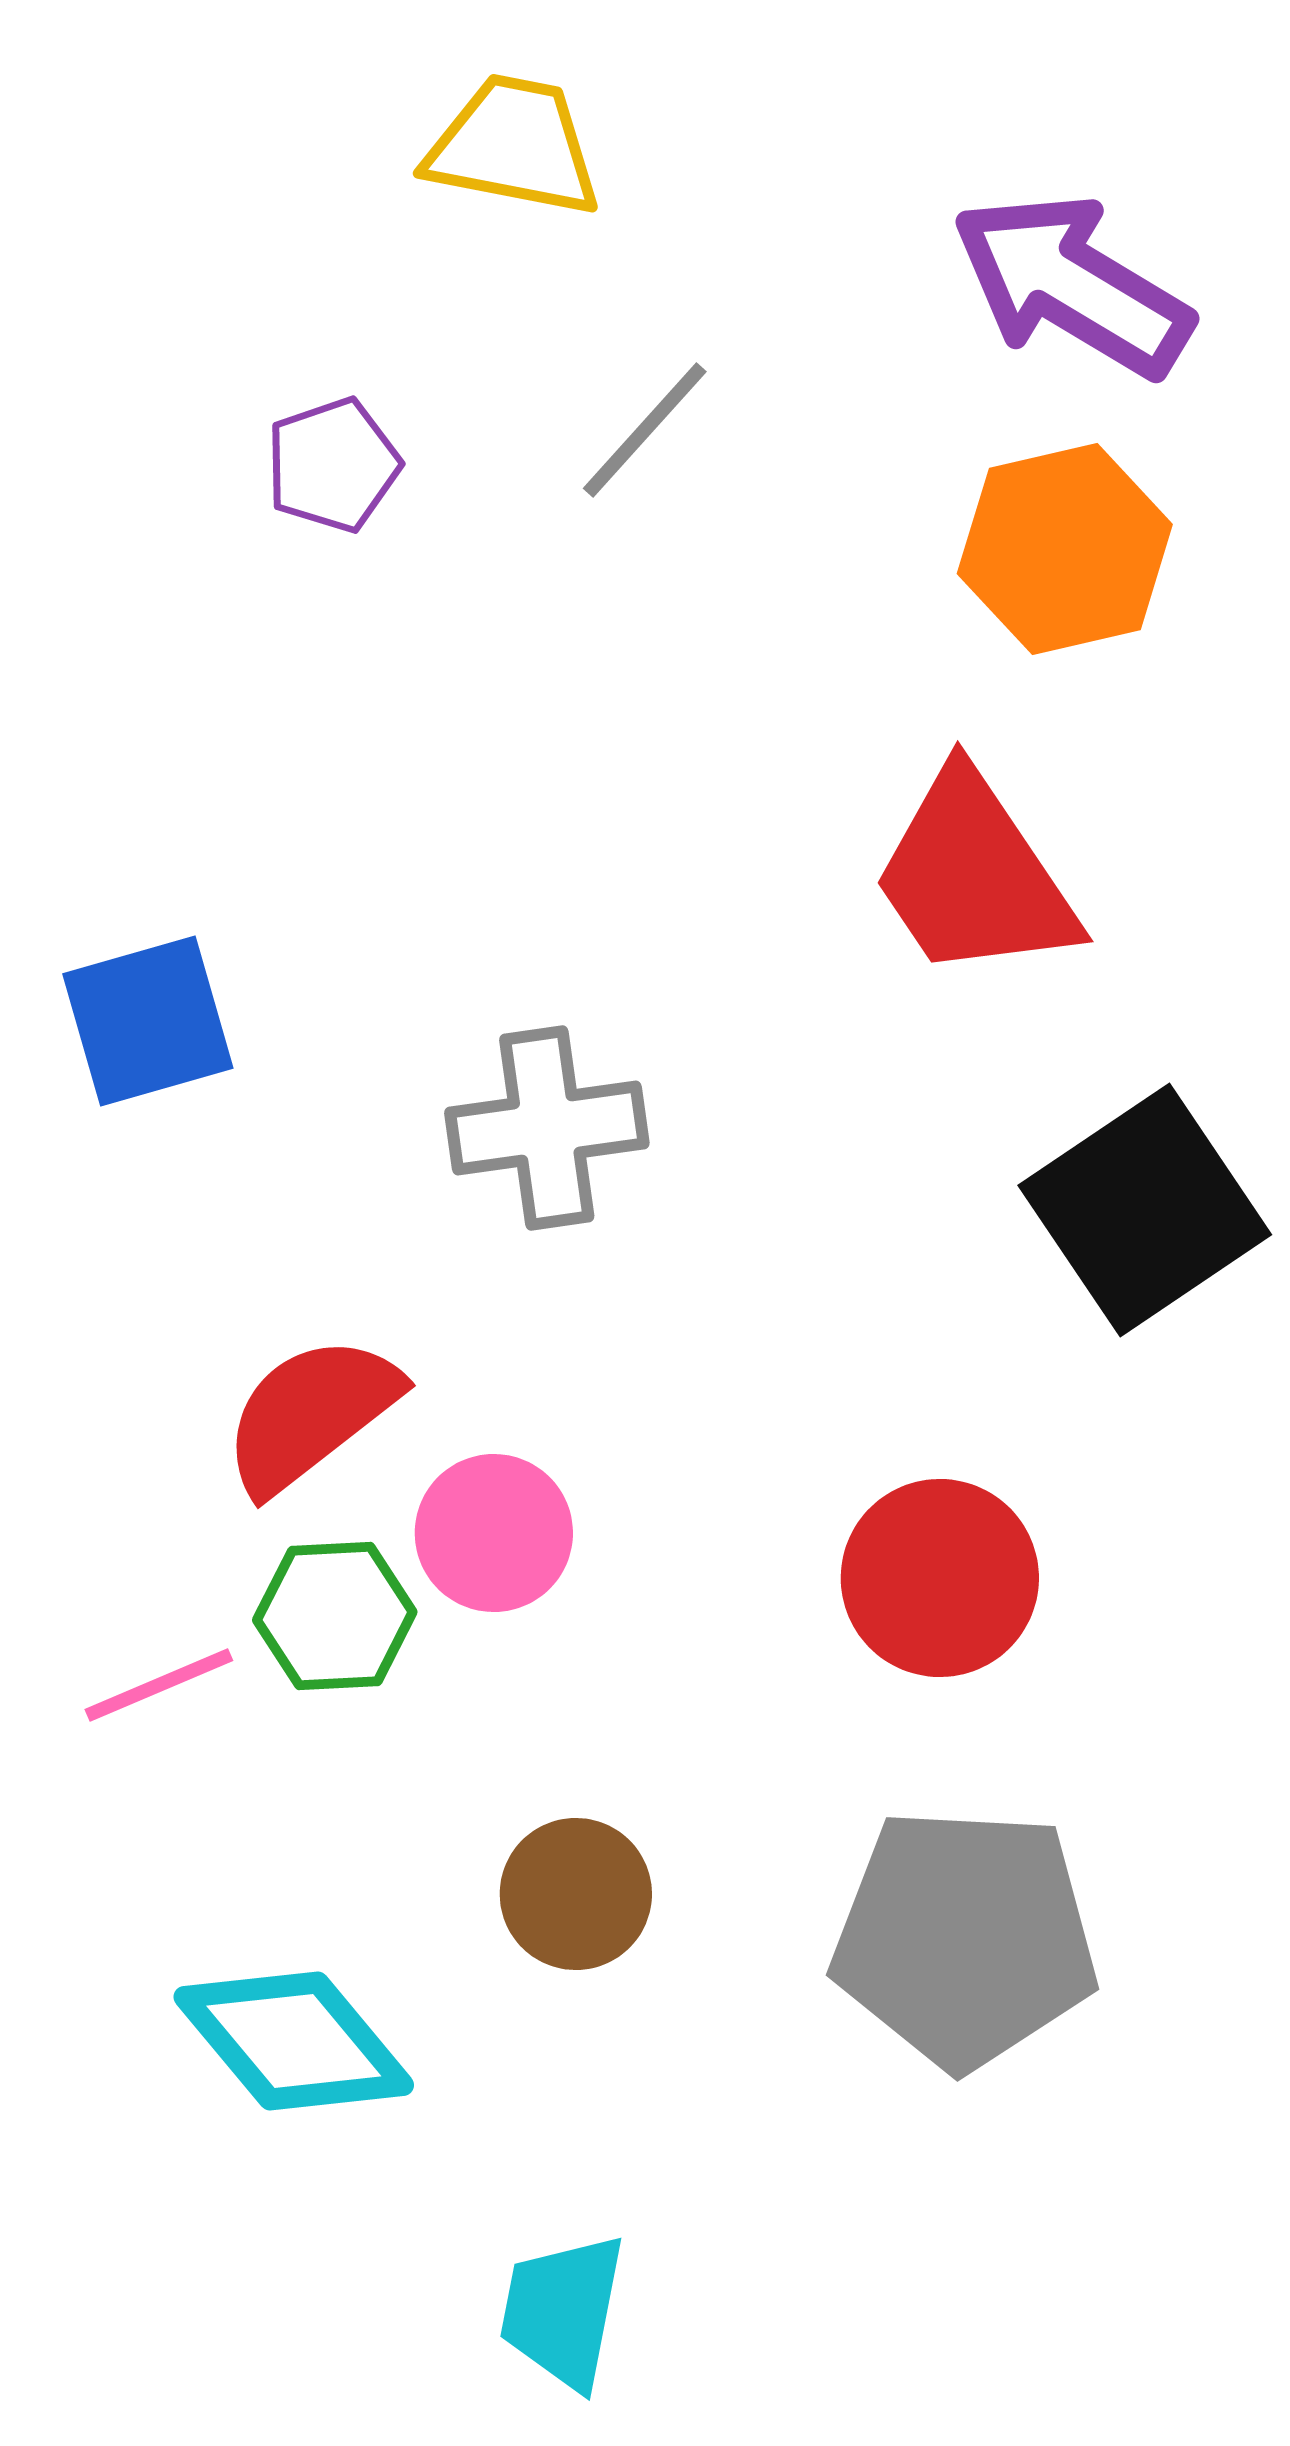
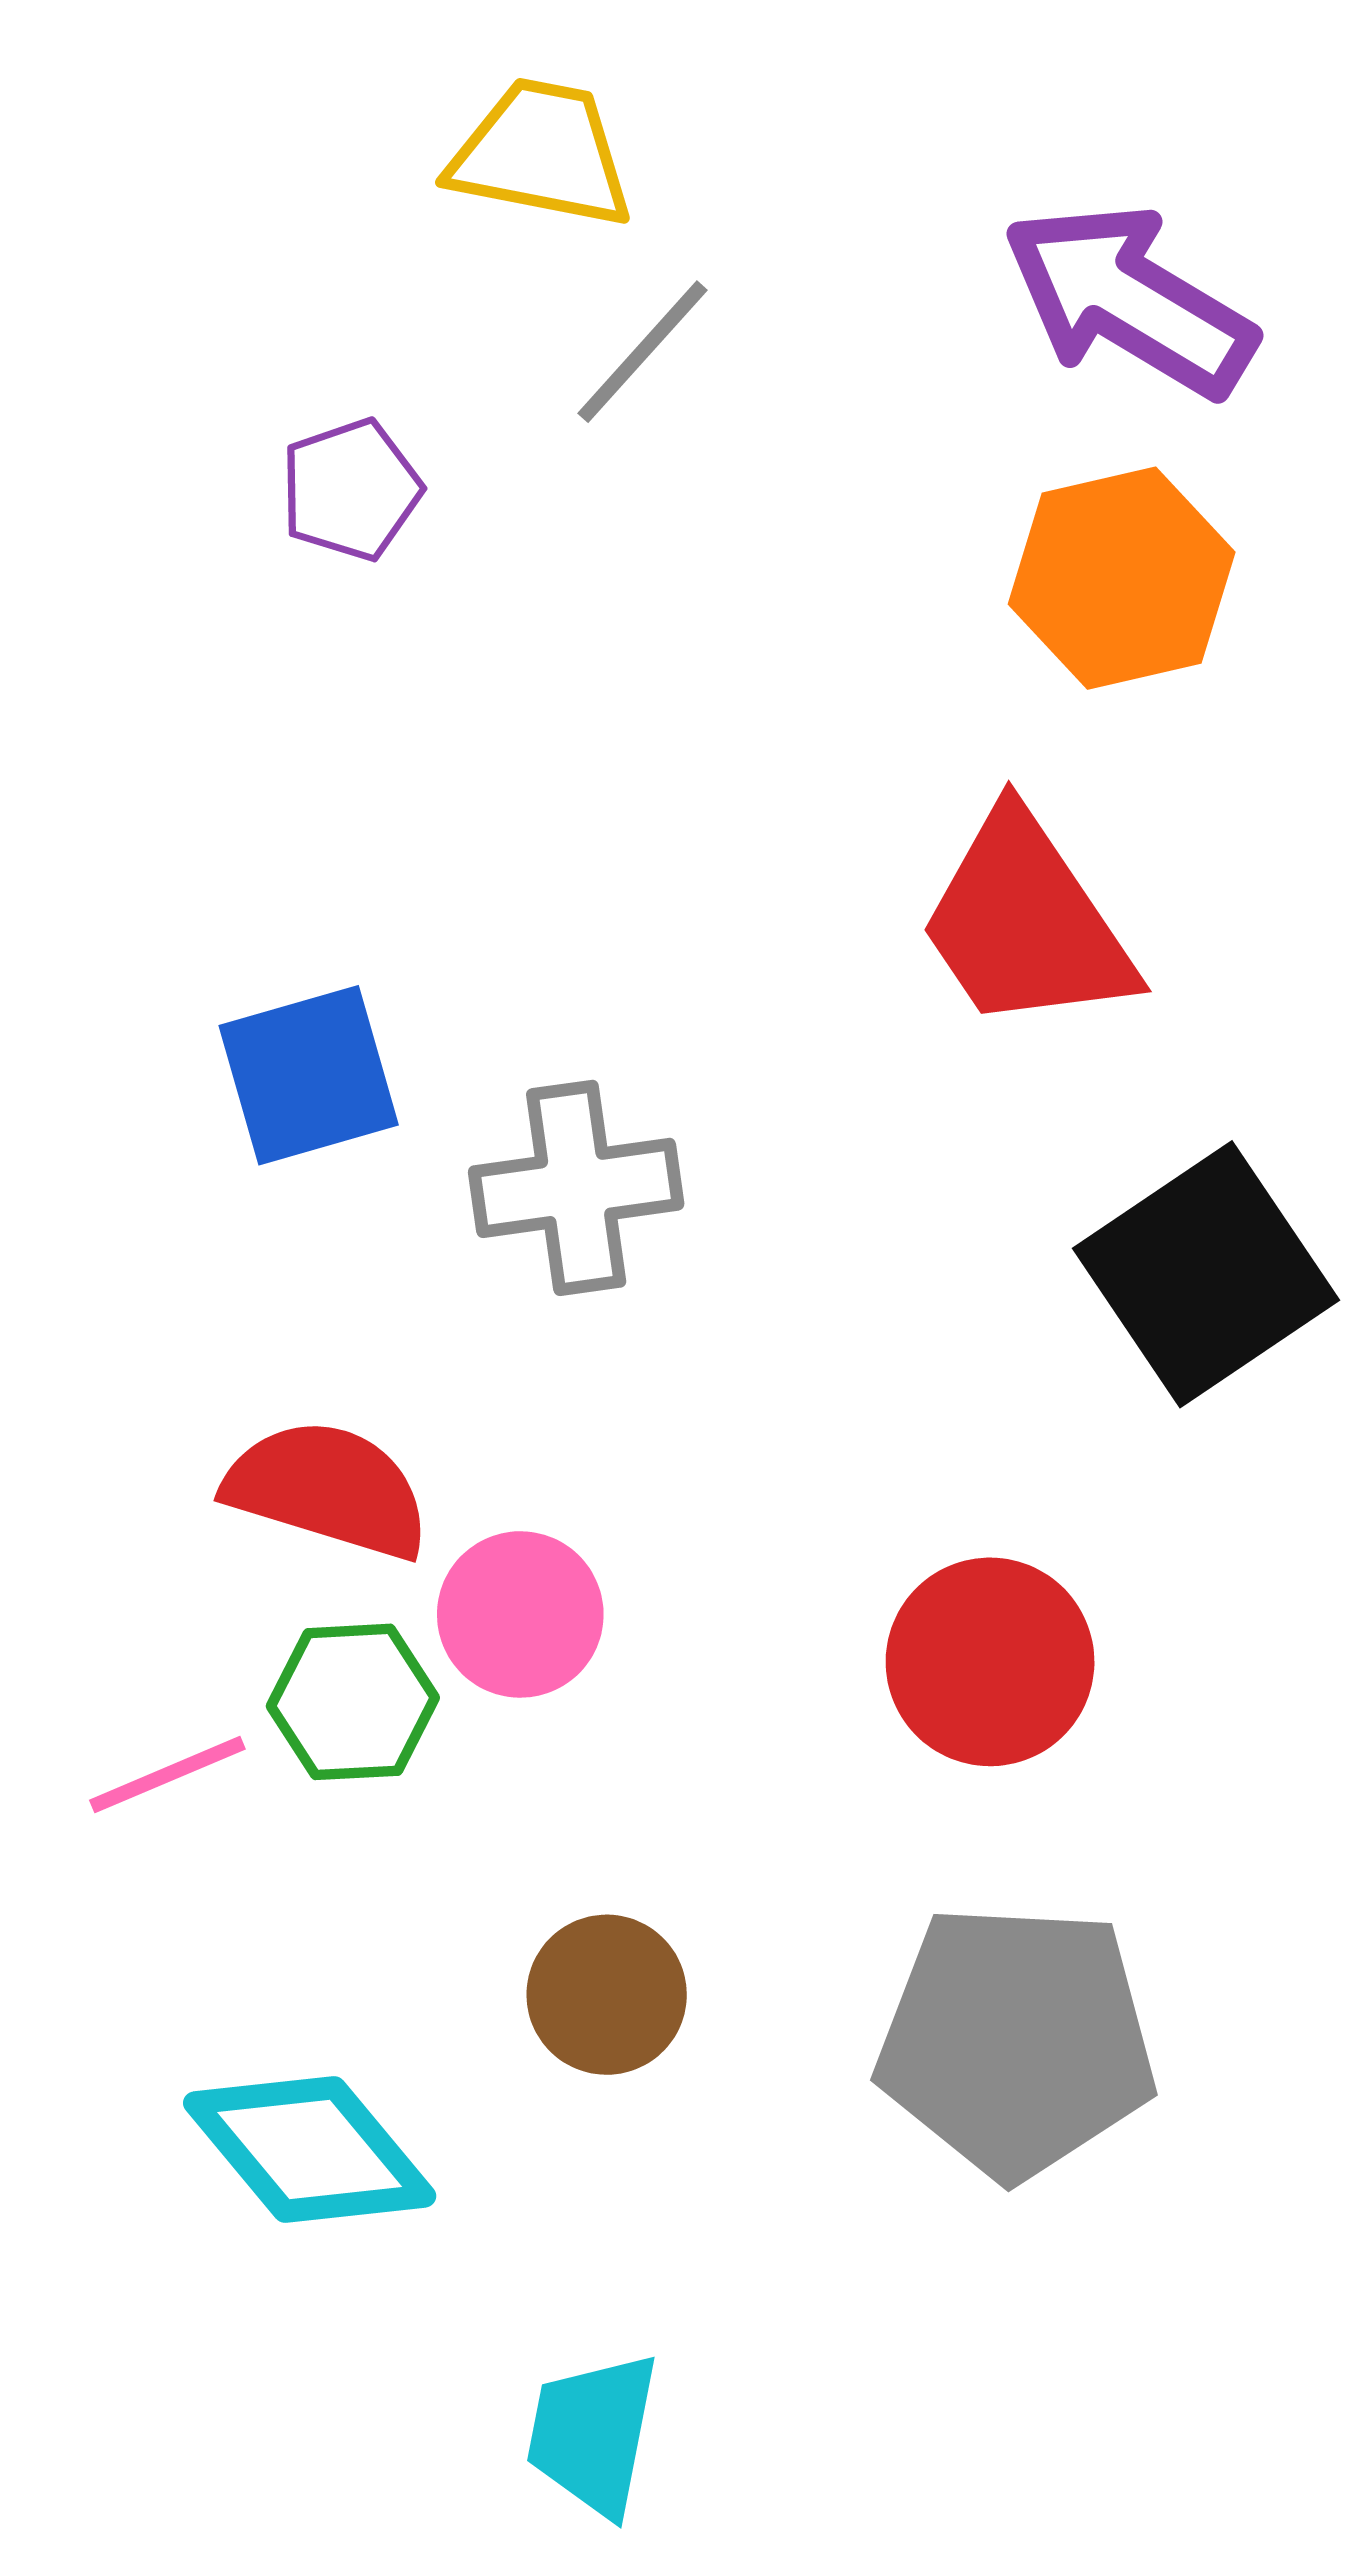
gray line: (645, 430) -> (642, 352), moved
blue square: (148, 1021) -> (309, 1075), moved
red semicircle: (311, 1414) -> (328, 1489), turned 55

